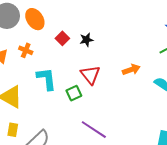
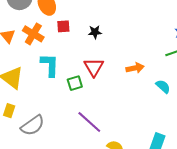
red square: (62, 38) -> (63, 26), moved, turned 32
orange cross: (26, 50) -> (33, 34), size x1.5

